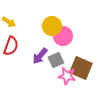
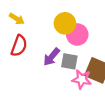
gray square: (56, 60) -> (69, 61), turned 35

